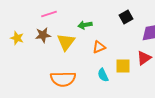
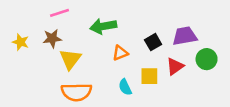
black square: (126, 17) -> (153, 42), moved
green arrow: (85, 25) -> (103, 26), size x1.5
yellow triangle: (66, 42) -> (70, 59), moved

